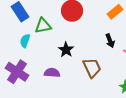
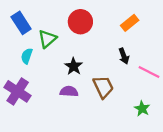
green triangle: (43, 26) -> (47, 39), turned -30
purple semicircle: (52, 73) -> (69, 91), moved

